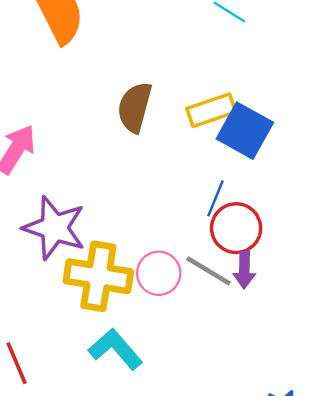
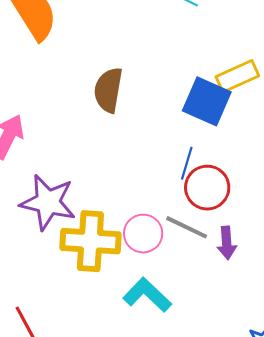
yellow rectangle: (211, 110) -> (237, 76), moved
purple arrow: (244, 270) -> (227, 243), moved
cyan L-shape: (115, 349) -> (147, 295), moved

